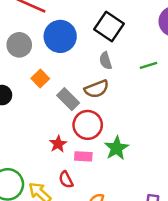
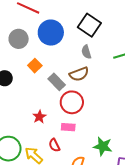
red star: (58, 144) -> (39, 117), moved
green star: (117, 148) -> (103, 146), moved, turned -30

